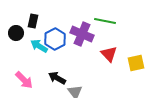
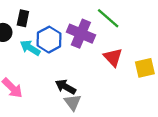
green line: (105, 21) -> (108, 18), turned 30
black arrow: (57, 78) -> (66, 87), moved

